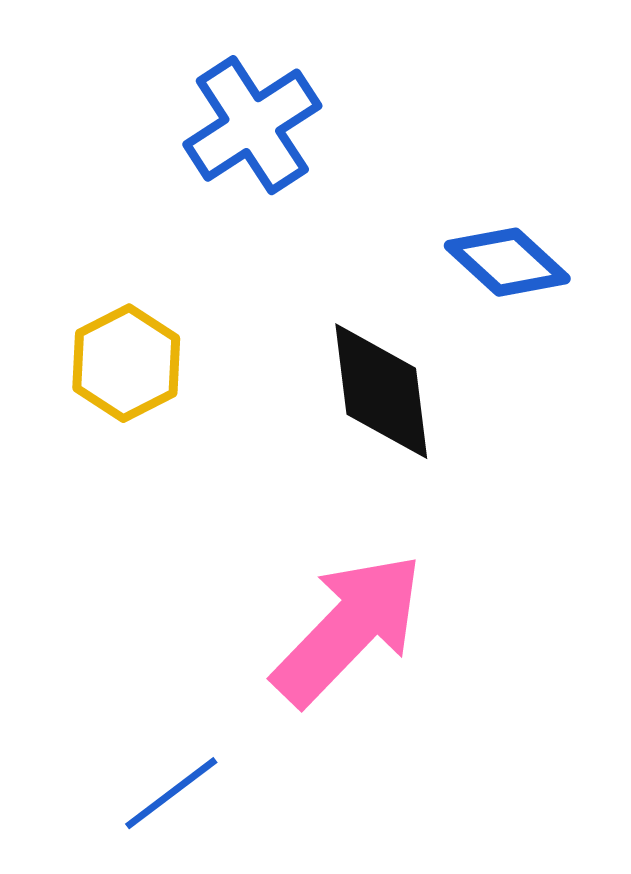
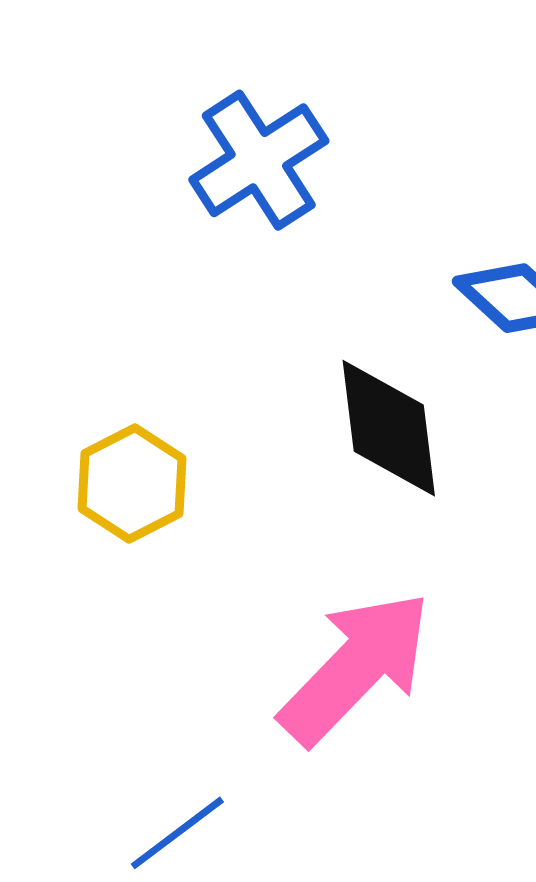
yellow hexagon: (126, 363) -> (132, 483), moved

